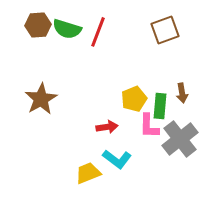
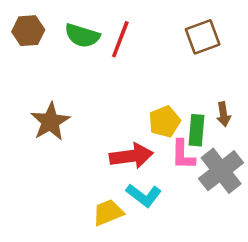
brown hexagon: (38, 25) -> (28, 31), moved
red arrow: (107, 127) -> (131, 156), size x1.6

